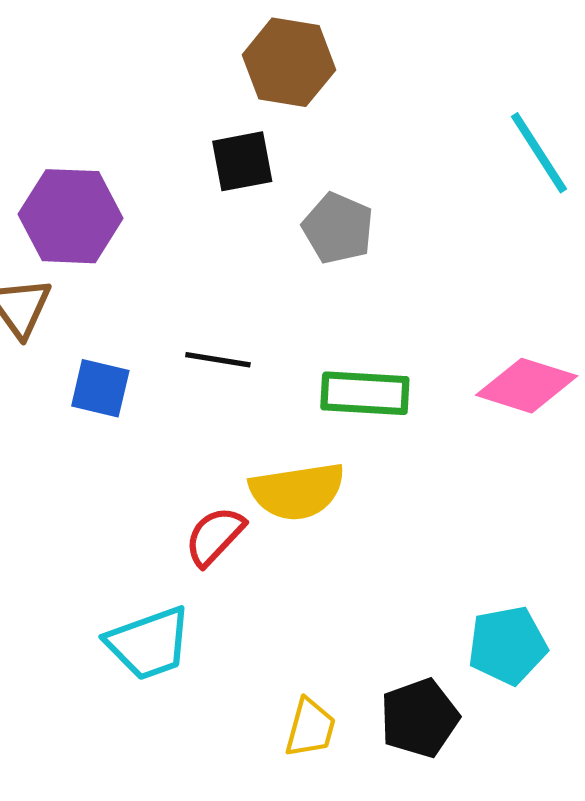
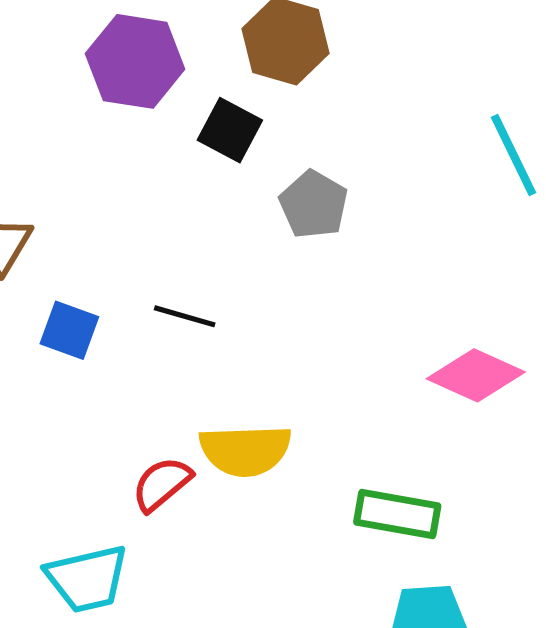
black square: (242, 161) -> (230, 130), turned 32
purple hexagon: (71, 216) -> (135, 61), moved
green rectangle: (365, 393) -> (397, 514), moved

